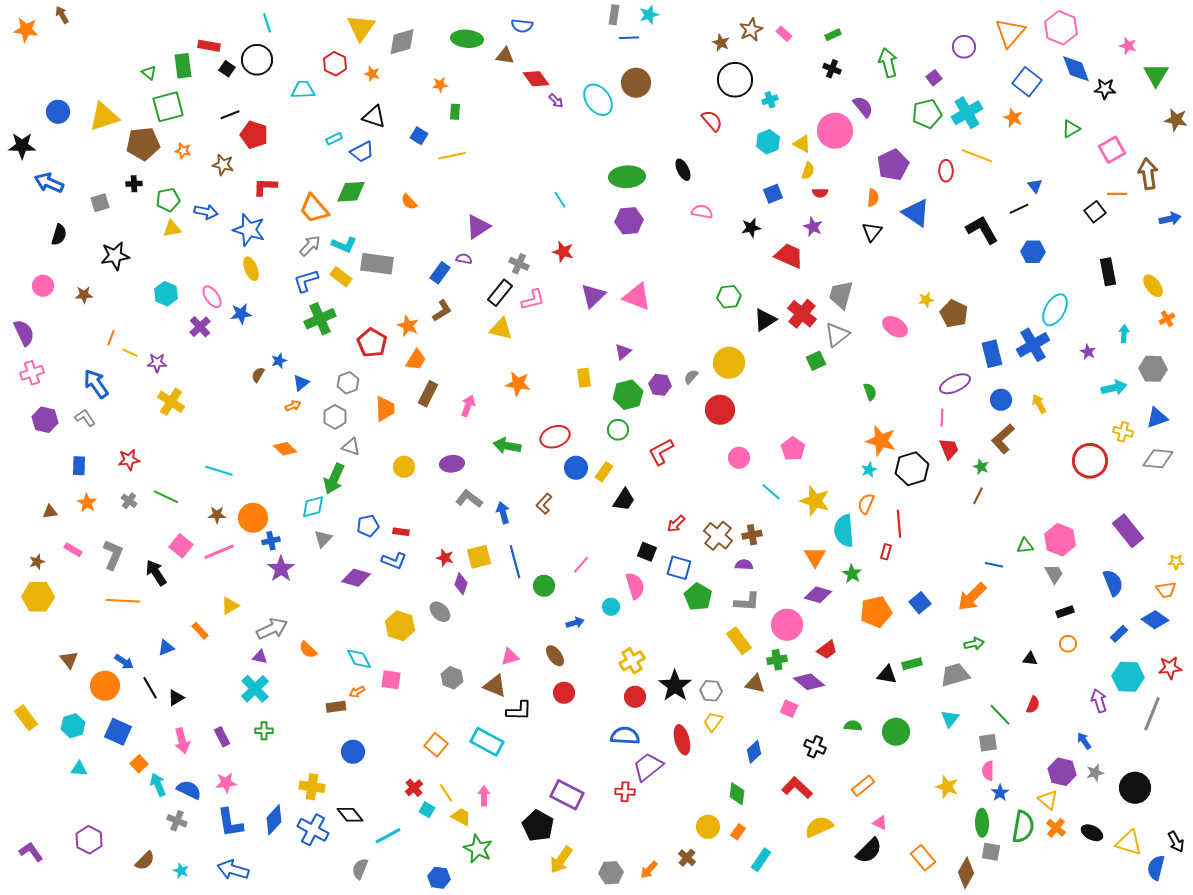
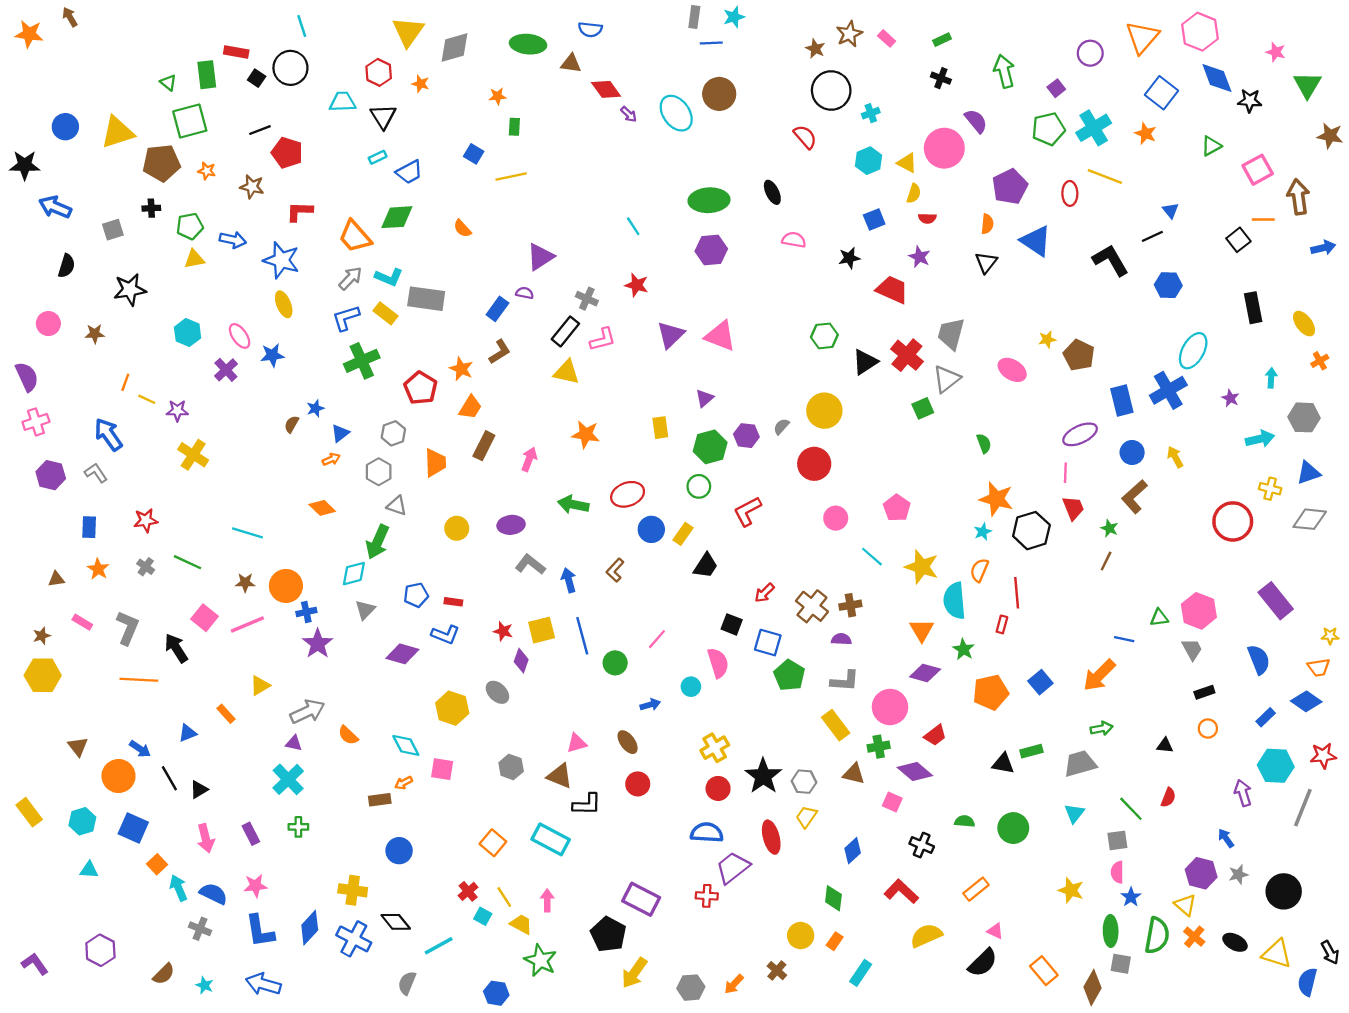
black triangle: (374, 117) -> (383, 117), moved, turned 40

